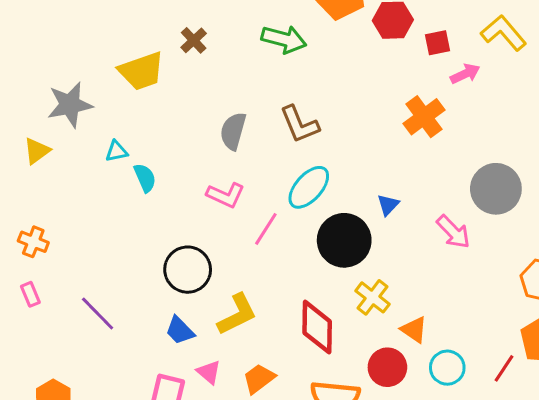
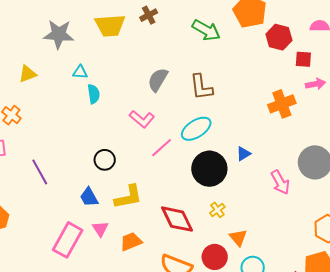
yellow triangle: (37, 151) -> (28, 74), moved
black circle: (188, 270) -> (105, 160), size x0.7
yellow cross: (373, 297) -> (217, 210), size x0.7
red diamond: (317, 327) -> (177, 219), turned -42

